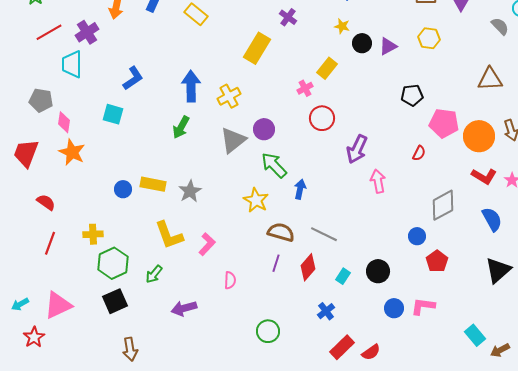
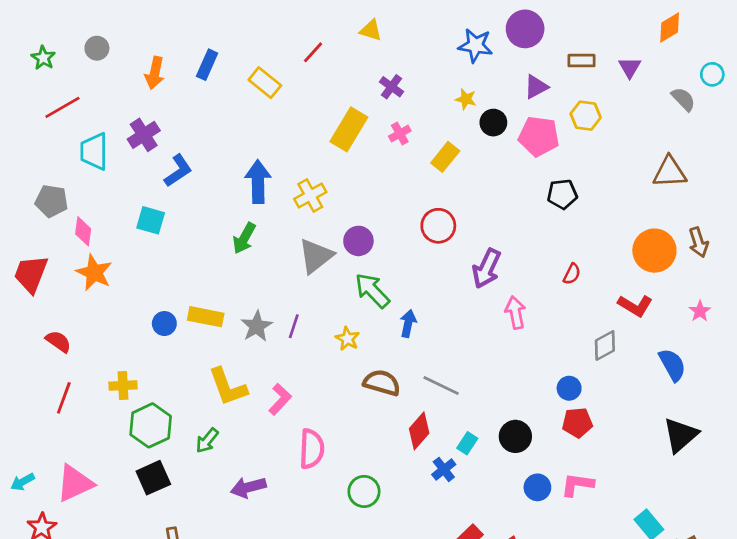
purple cross: (87, 32) -> (144, 135), moved
purple triangle: (388, 46) -> (536, 87), moved
pink cross: (305, 88) -> (400, 134), moved
pink pentagon: (444, 123) -> (539, 136), moved
red L-shape: (484, 176) -> (635, 306), moved
yellow star: (256, 200) -> (347, 339), size x0.7
gray diamond: (443, 205) -> (605, 346), size x0.7
red pentagon: (437, 261) -> (577, 423), moved, turned 30
purple line: (276, 263) -> (294, 326), moved
pink semicircle: (230, 280) -> (312, 449), size x1.6
blue cross: (326, 311) -> (444, 469), moved
green circle: (268, 331) -> (364, 491), moved

